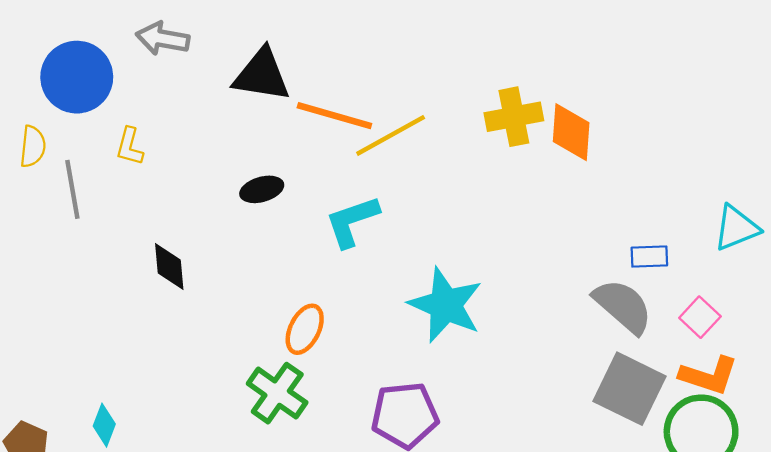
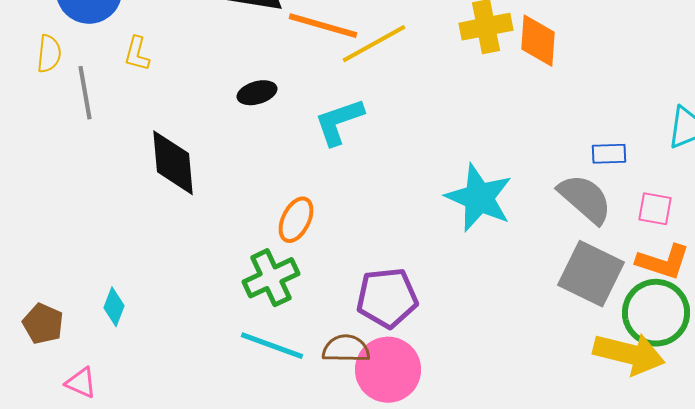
black diamond: (169, 266) -> (173, 163), size x1.5
cyan star: (446, 305) -> (479, 198), moved
pink square: (700, 317) -> (655, 209), turned -33
green cross: (277, 393) -> (271, 278), turned 30

